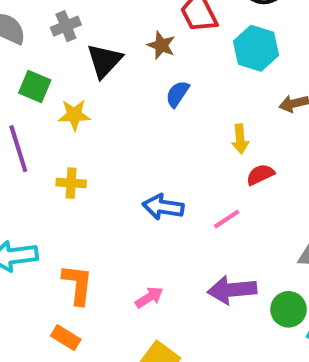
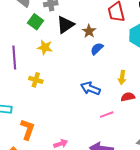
brown star: (161, 45) -> (89, 31), moved
green square: (35, 87) -> (36, 22), moved
blue arrow: (163, 207) -> (90, 88), moved

